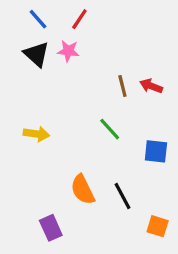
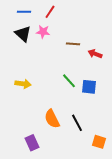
blue line: (38, 19) -> (24, 12), turned -48
brown line: (122, 86) -> (73, 44), moved, turned -72
blue square: (156, 151) -> (89, 87), moved

